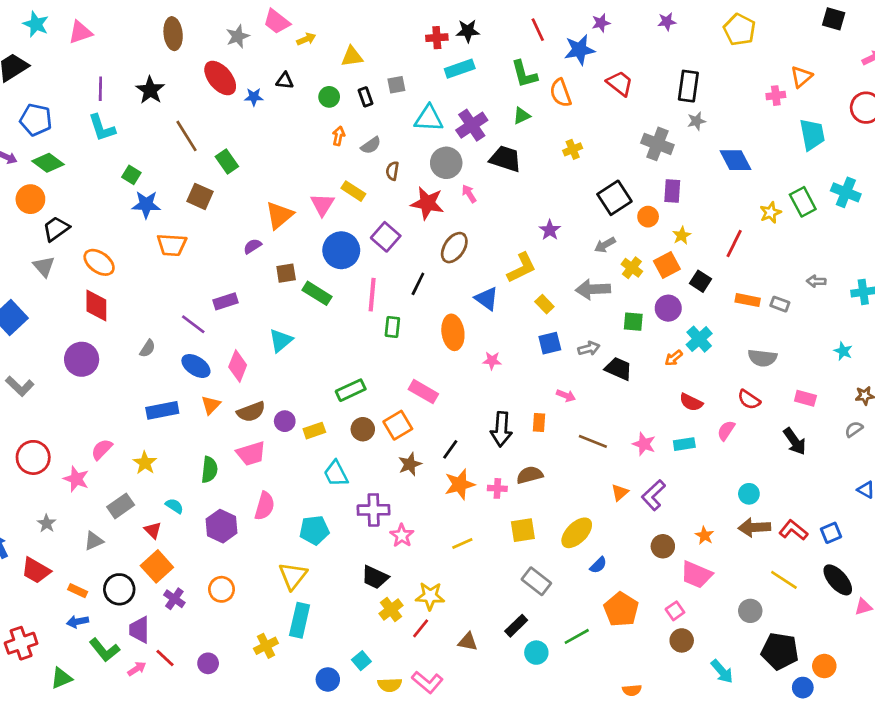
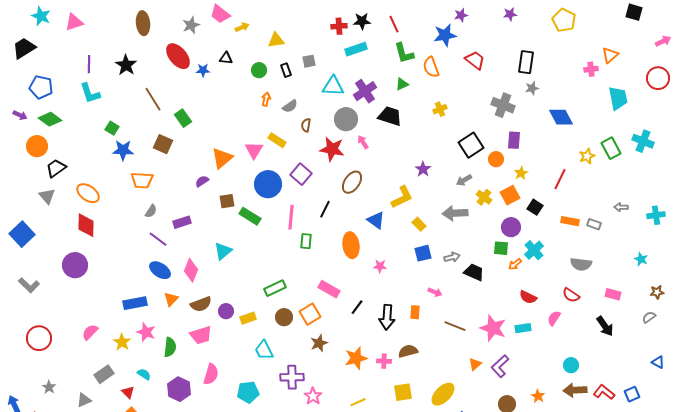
red line: (538, 30) -> (394, 24), moved
green square: (633, 322) -> (501, 248), moved
gray semicircle: (148, 348) -> (151, 211), moved
pink star: (644, 444) -> (493, 328), size x1.5
black line: (450, 449) -> (357, 307), moved
pink star: (76, 479) -> (146, 332), moved

